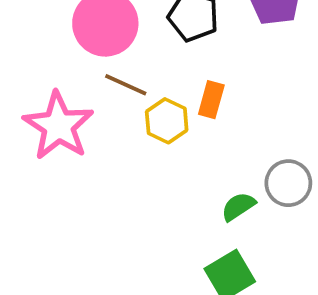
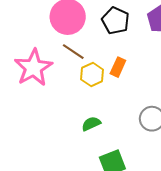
green semicircle: (238, 206) -> (91, 124), moved

